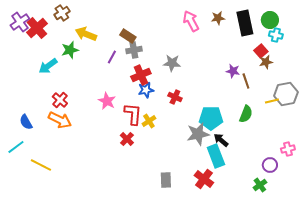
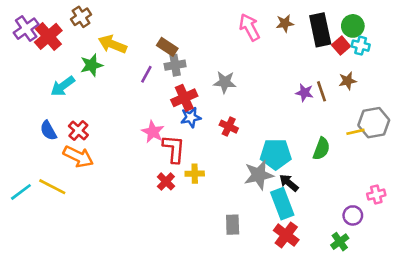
red square: (261, 51) -> (341, 46), moved
brown line: (246, 81) -> (321, 91), moved
pink star: (107, 101) -> (153, 132), moved
yellow cross: (149, 121) -> (195, 174), moved, turned 32
blue semicircle: (26, 122) -> (48, 130), moved
yellow line: (41, 165) -> (52, 187), moved
red cross: (204, 179) -> (286, 235), moved
gray rectangle: (166, 180) -> (233, 225), moved

